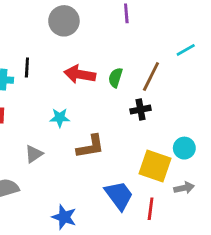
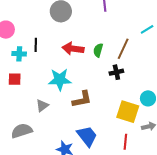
cyan star: (60, 118) -> (60, 79), size x1.6
blue trapezoid: (119, 196) -> (87, 136), moved

